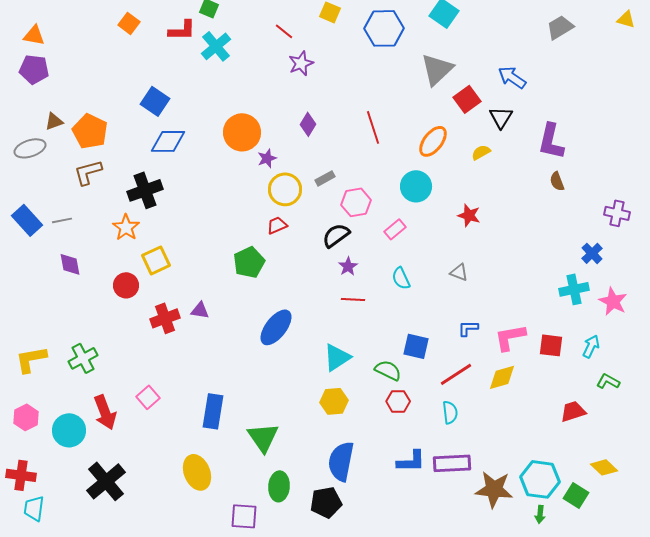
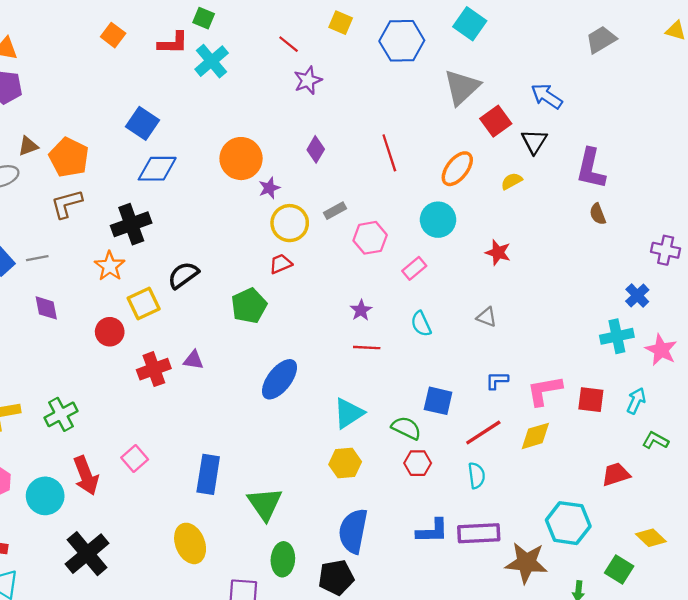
black semicircle: (336, 235) -> (183, 275), moved
cyan hexagon: (540, 479) -> (568, 523), moved

